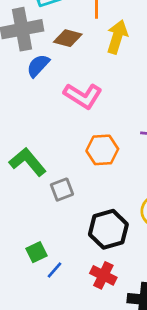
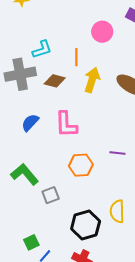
blue semicircle: (38, 66) -> (30, 123), moved
pink L-shape: (83, 96) -> (66, 124), turned 56

